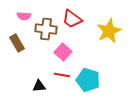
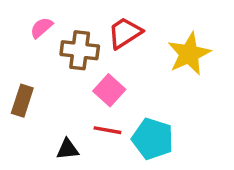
pink semicircle: (24, 16) -> (41, 28), turned 136
red trapezoid: (72, 19) -> (125, 33), turned 110
brown rectangle: (17, 43) -> (22, 101), moved, turned 48

